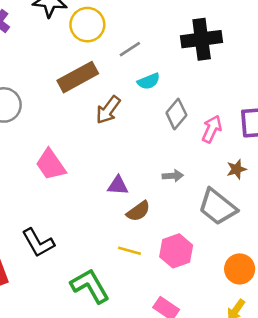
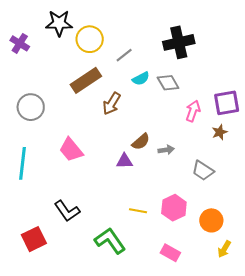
gray diamond: (176, 114) -> (168, 83), moved, turned -65
brown star: (236, 169) -> (220, 132), moved
gray trapezoid: (217, 207) -> (203, 171), size x0.7
brown semicircle: (138, 211) -> (141, 142), moved
orange circle: (240, 269) -> (211, 220), moved

